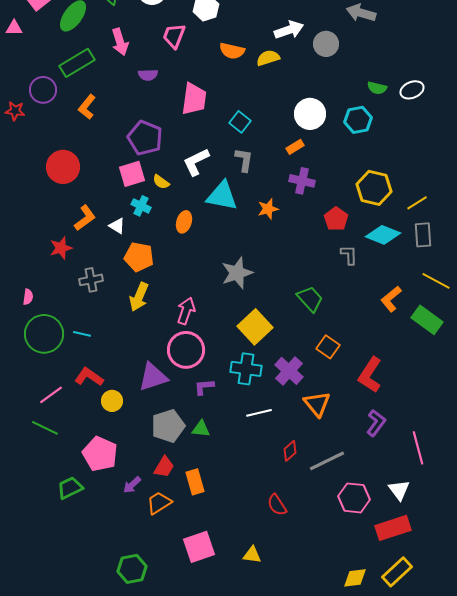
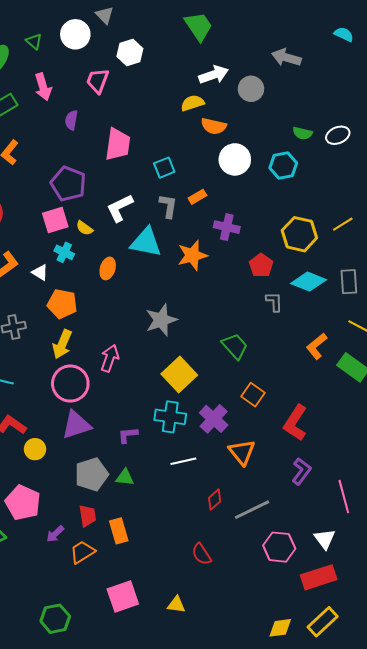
orange semicircle: (232, 51) -> (214, 126), moved
purple semicircle: (148, 75) -> (71, 120), turned 102
cyan square: (240, 122) -> (164, 168), turned 30
orange rectangle: (295, 147) -> (197, 197), moved
yellow line: (417, 203) -> (343, 224), moved
orange star: (268, 209) -> (192, 255), size x1.4
pink circle: (186, 350) -> (70, 384), moved
red trapezoid: (164, 467) -> (87, 516), turned -40

